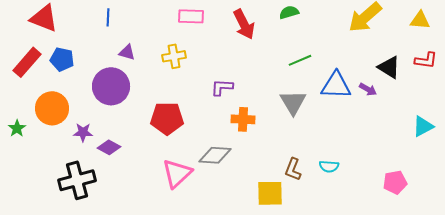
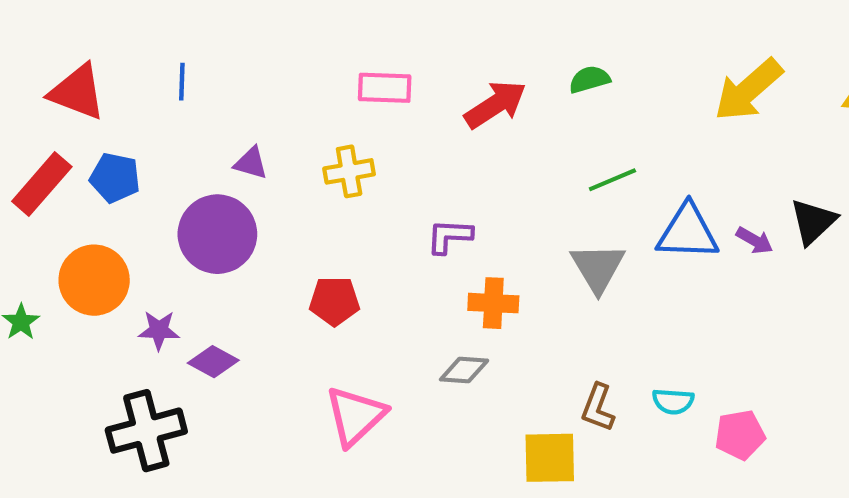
blue line: (108, 17) -> (182, 82), moved
red arrow: (244, 24) -> (495, 105), turned -96
black triangle: (389, 67) -> (813, 222), moved, turned 45
red pentagon: (167, 118) -> (334, 301), size x0.7
gray diamond: (215, 155) -> (464, 370), moved, size x0.7
pink pentagon: (395, 182) -> (740, 435), moved

